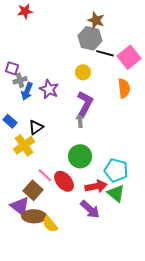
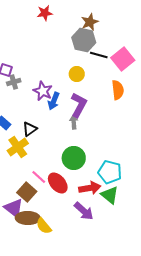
red star: (25, 11) -> (45, 13), moved
brown star: (96, 20) -> (90, 22), turned 30
blue arrow: (27, 91) -> (54, 101), moved

